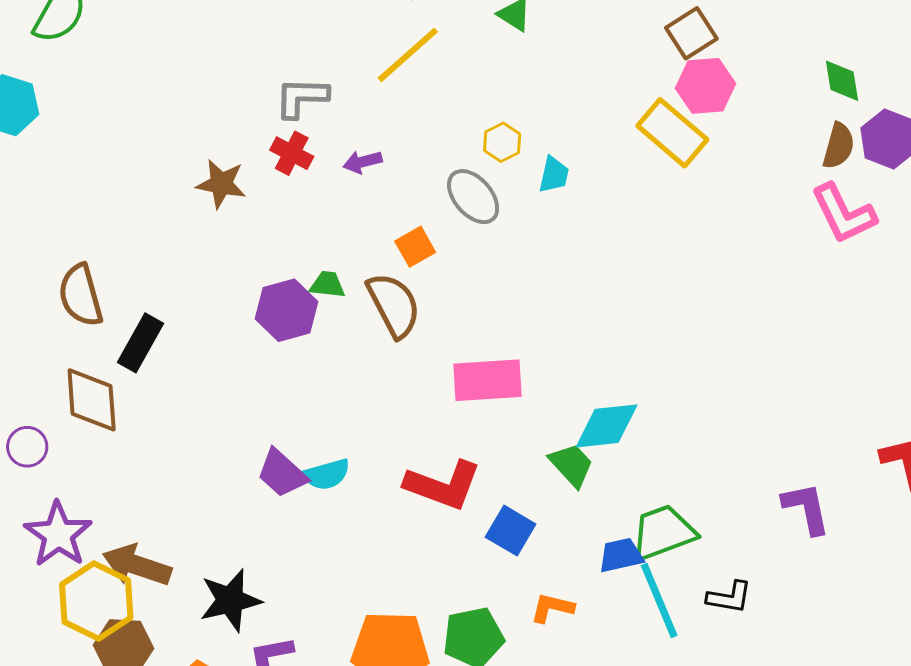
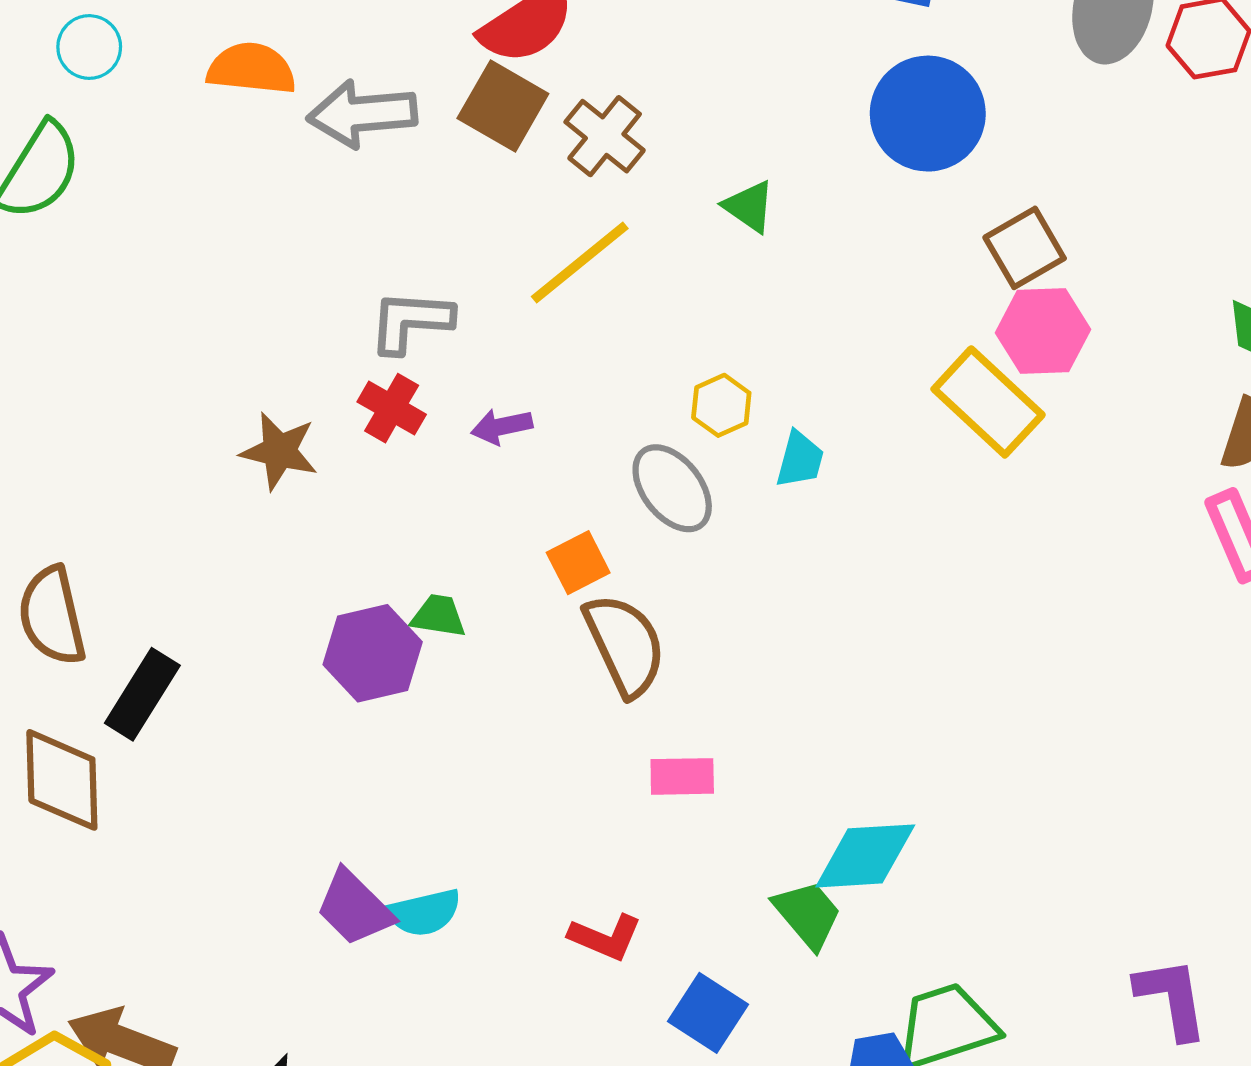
brown semicircle: (394, 305) -> (625, 645), moved
pink rectangle: (487, 380) -> (682, 776), size x0.6
red L-shape: (443, 485) -> (605, 937), size x0.6

